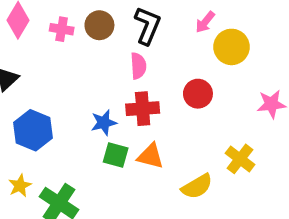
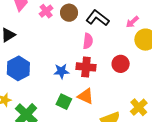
black L-shape: (147, 26) -> (98, 18), turned -85
pink cross: (62, 29) -> (46, 11), turned 32
green square: (116, 155) -> (64, 102), moved

